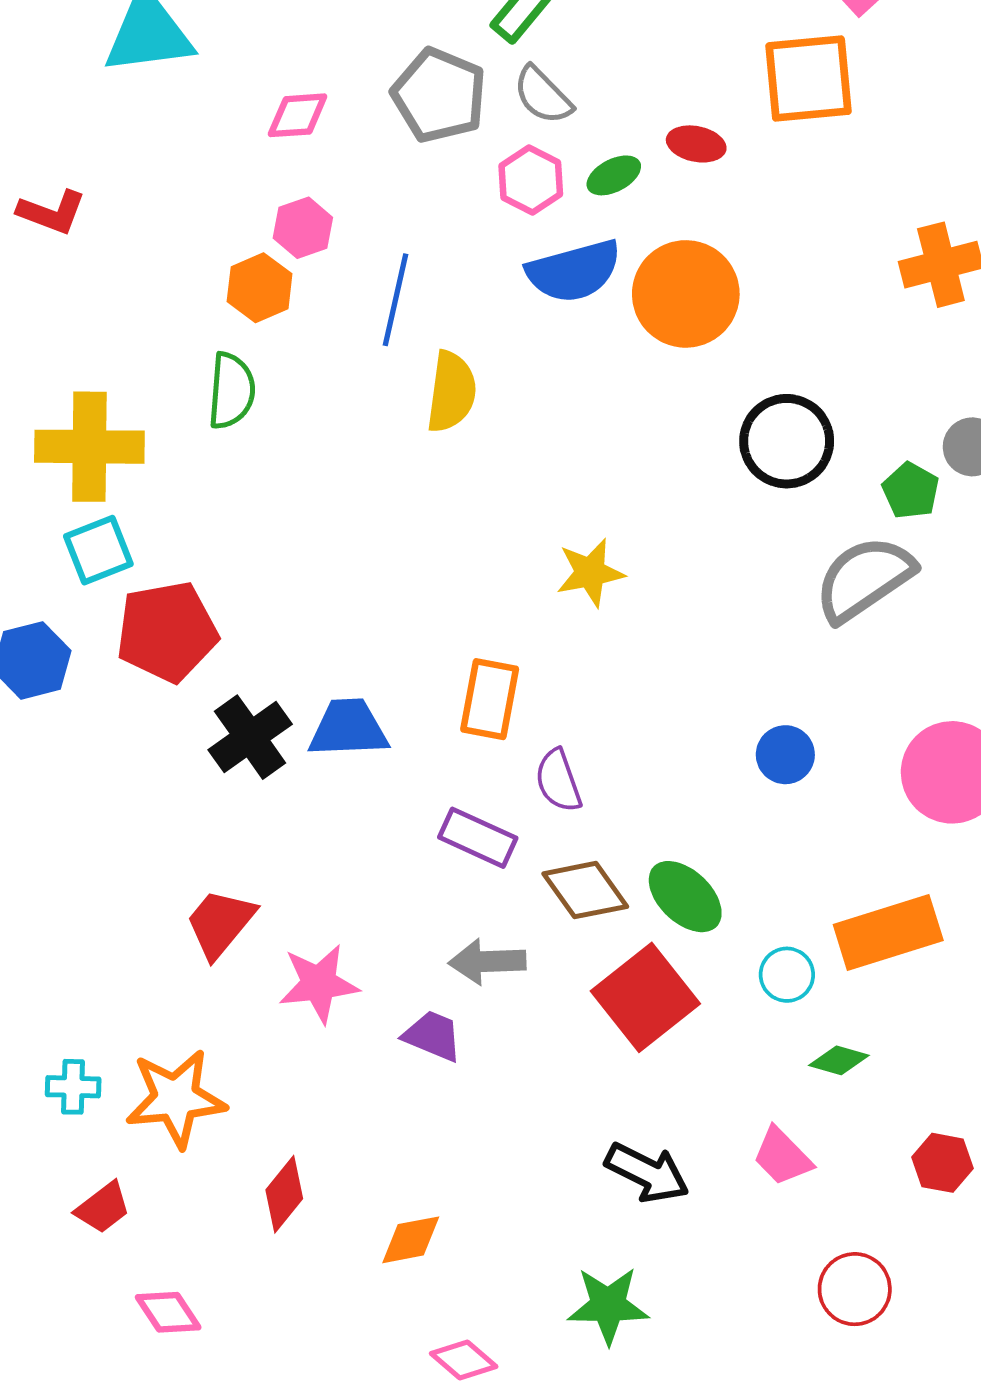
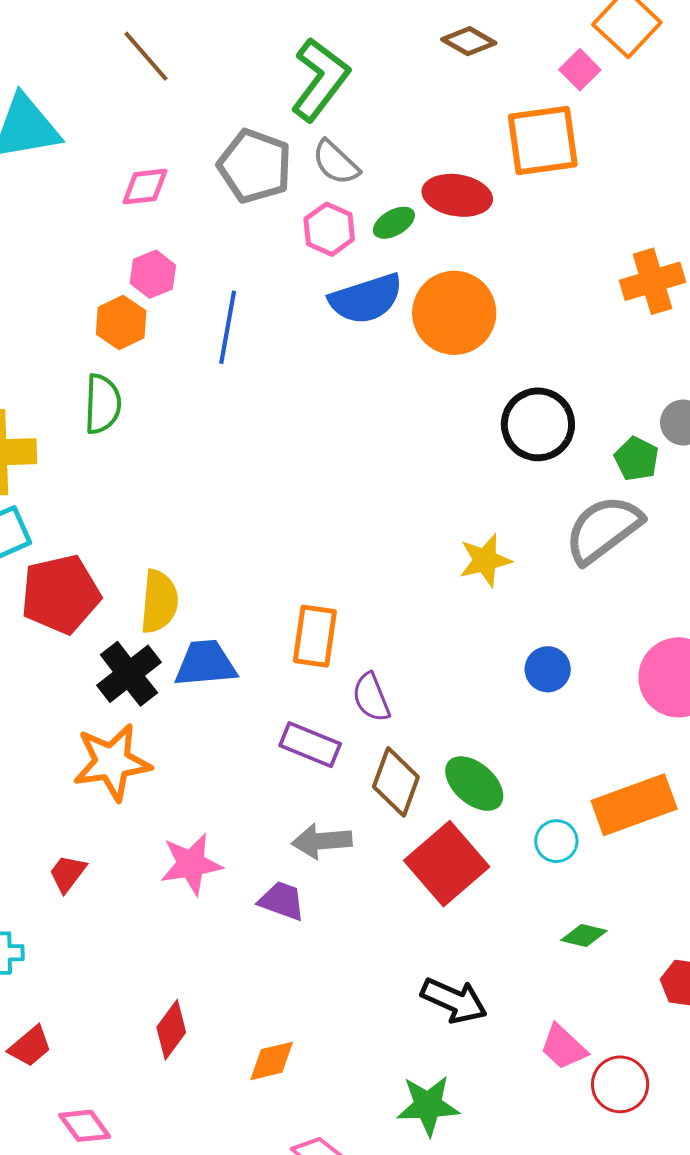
red ellipse: (696, 144) -> (457, 195), size x1.5
yellow semicircle: (451, 392) -> (159, 602), moved
yellow star: (590, 573) -> (485, 560), moved
brown diamond: (585, 890) -> (396, 782), turned 58
red trapezoid: (220, 923) -> (67, 873), moved, size x0.7
green diamond: (839, 1060) -> (584, 935), moved
orange star: (176, 1098) -> (112, 762), moved
pink trapezoid: (782, 1157) -> (563, 1047), moved

